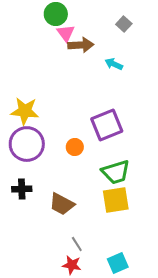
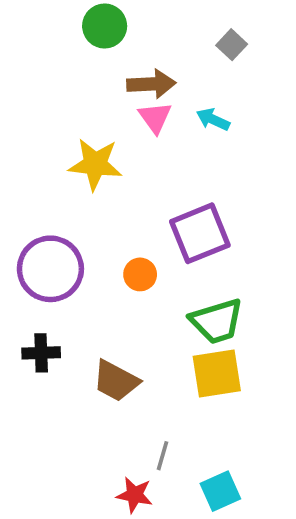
pink triangle: (66, 33) -> (155, 118), moved
yellow star: (25, 111) -> (95, 164), moved
gray line: (77, 244) -> (163, 456), moved, turned 49

